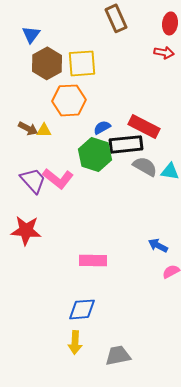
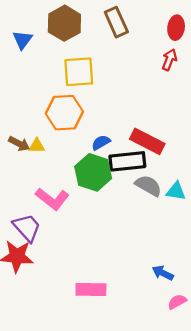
red arrow: (164, 52) -> (169, 60), turned -78
brown hexagon: (47, 63) -> (64, 23), moved
purple trapezoid: (33, 180) -> (27, 228), moved

